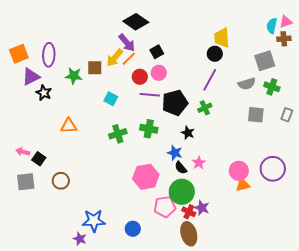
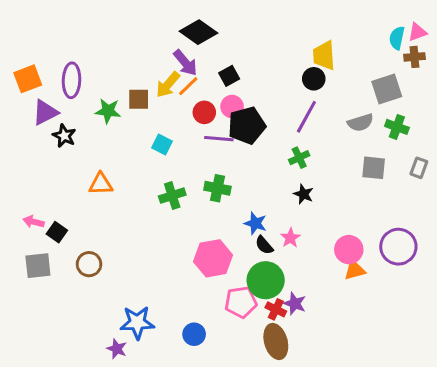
black pentagon: (175, 103) -> (247, 126), moved
black star: (188, 133) -> (304, 194), moved

